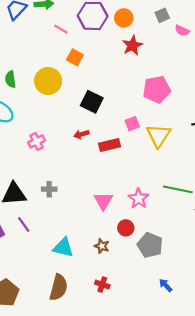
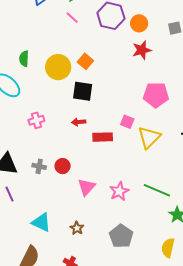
pink line: (61, 29) -> (72, 18), moved
orange square: (75, 57) -> (85, 61), moved
black square: (92, 102) -> (83, 91), moved, turned -30
pink square: (132, 124) -> (127, 122), turned 32
red circle: (126, 228) -> (63, 166), moved

